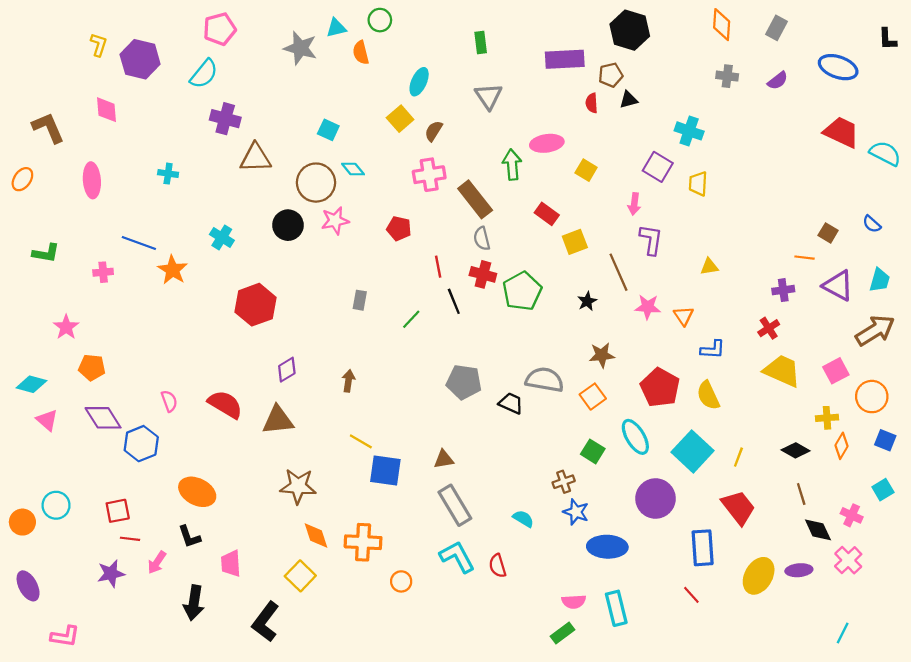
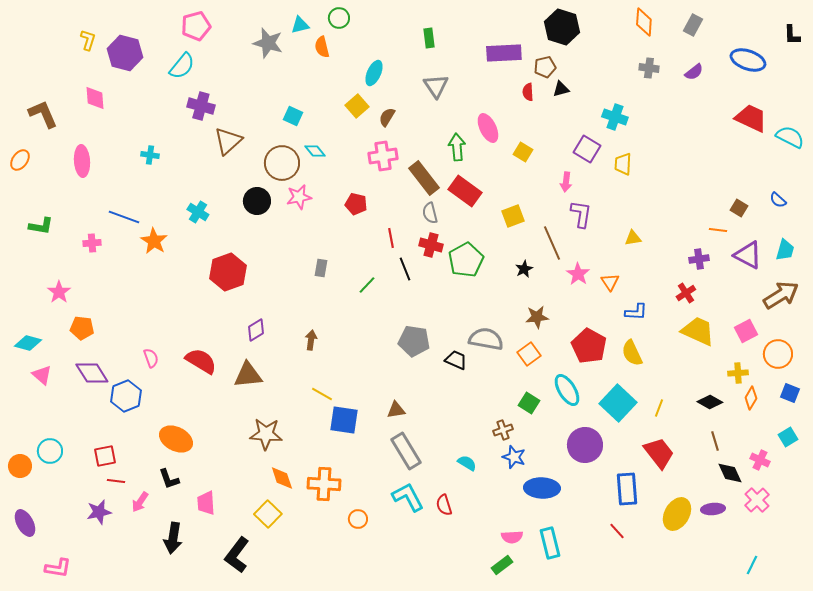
pink ellipse: (547, 143) -> (488, 128), turned 72
brown triangle: (255, 158) -> (228, 141), turned -40
red rectangle: (547, 214) -> (465, 191), moved, size x1.5
pink star: (648, 307) -> (578, 274), turned 30

